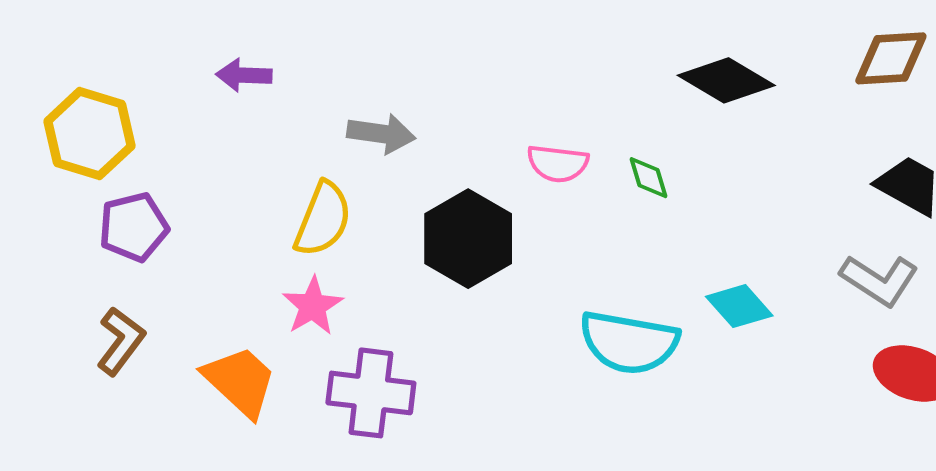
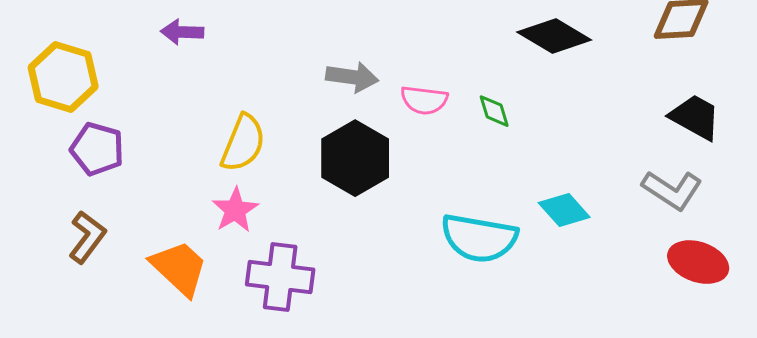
gray arrow: (381, 134) -> (352, 77), moved
purple pentagon: (134, 227) -> (97, 149), turned 30

